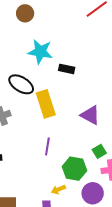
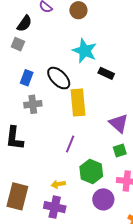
green square: (99, 151) -> (120, 150), moved
yellow arrow: (58, 190) -> (58, 184), moved

